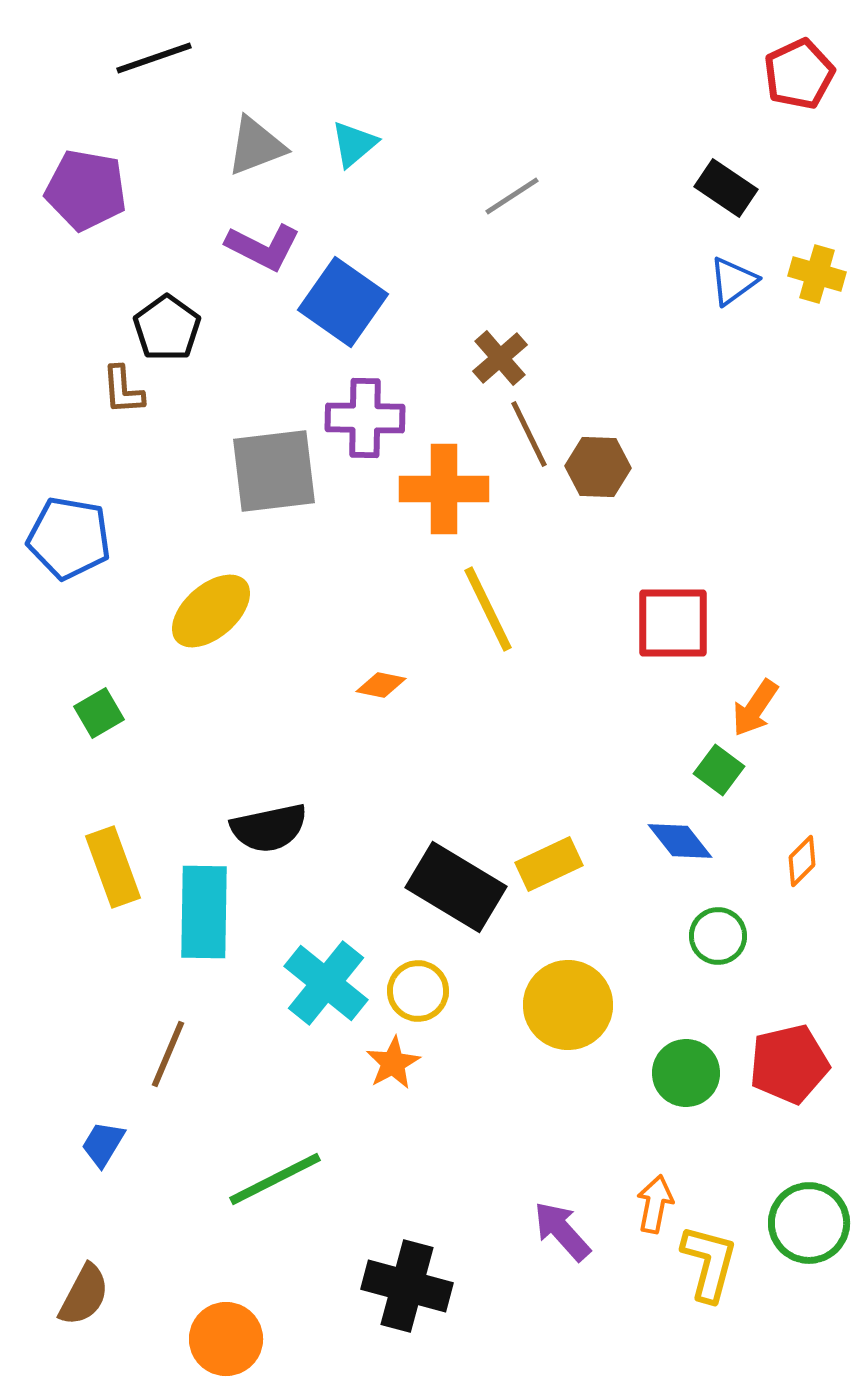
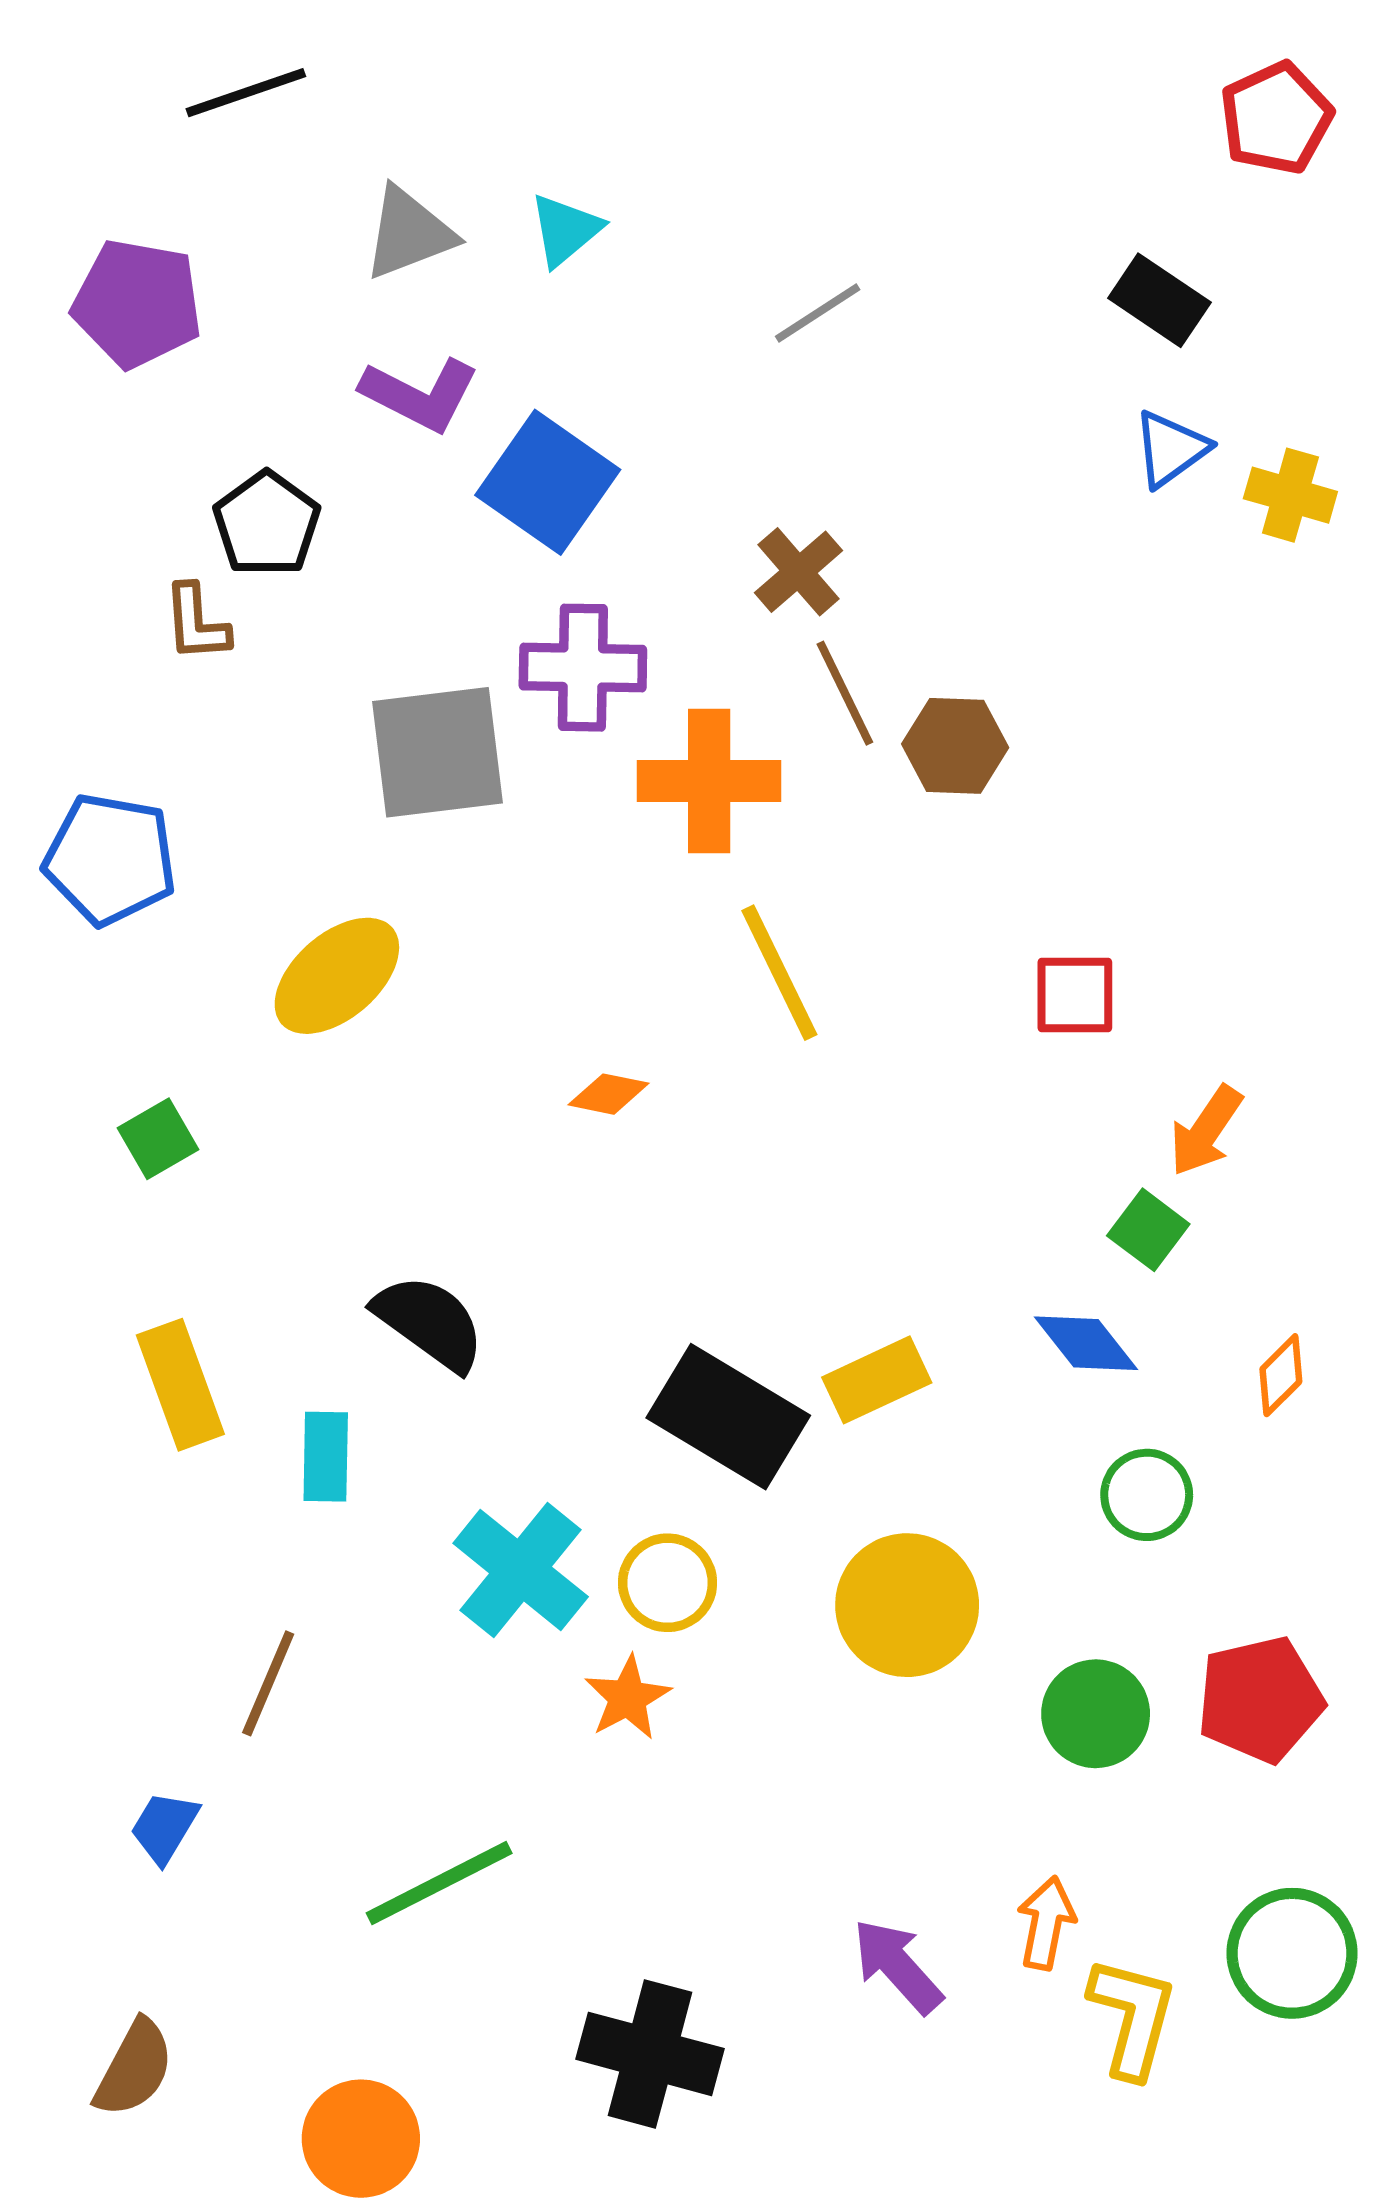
yellow cross: (817, 274) -> (1290, 495), moved
red square: (673, 623) -> (1075, 995), size x0.7
black semicircle: (269, 828) -> (430, 1322), turned -132
cyan rectangle: (204, 912) -> (326, 1457), size x0.6

